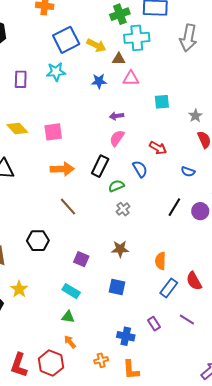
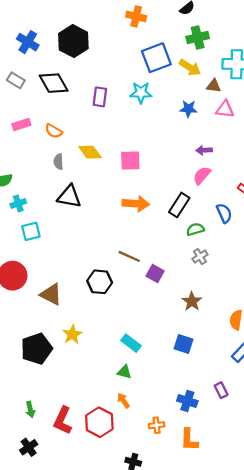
green cross: (120, 14) -> (198, 37), moved
brown line: (68, 207) -> (129, 256), moved, turned -30
brown star: (120, 249) -> (192, 301), turned 30
purple square: (81, 259) -> (155, 273), moved

